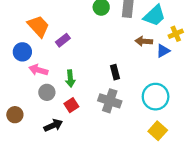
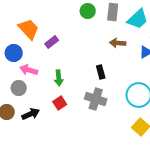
brown arrow: (144, 41) -> (118, 43), moved
gray circle: (47, 92) -> (19, 88), moved
black arrow: (53, 125) -> (31, 114), moved

